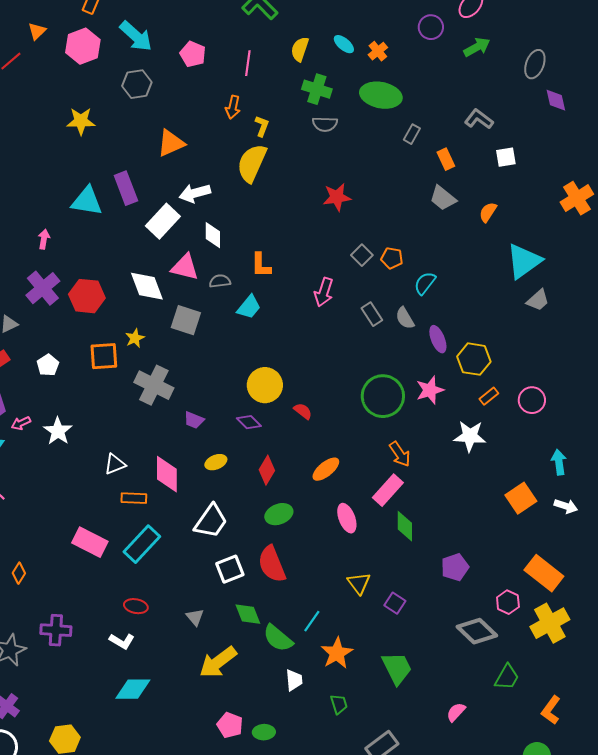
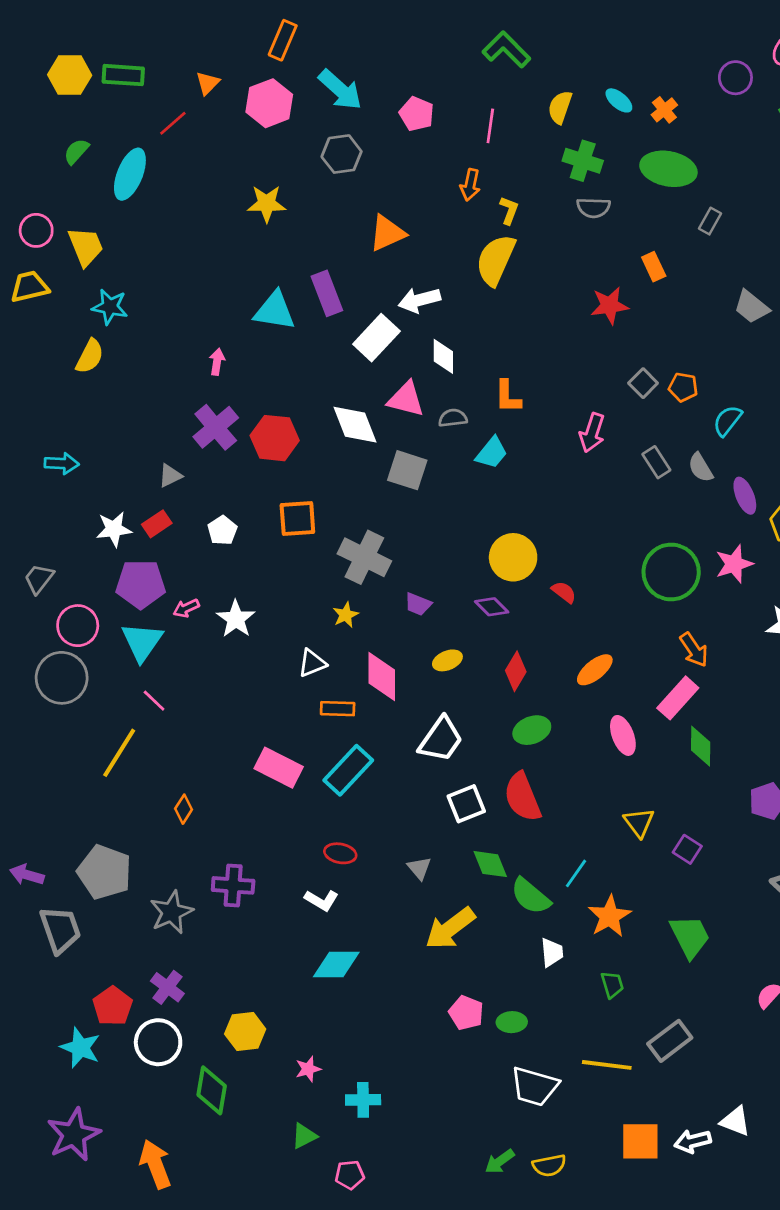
orange rectangle: (446, 159) -> (654, 267), moved
yellow star: (135, 338) -> (346, 615), moved

